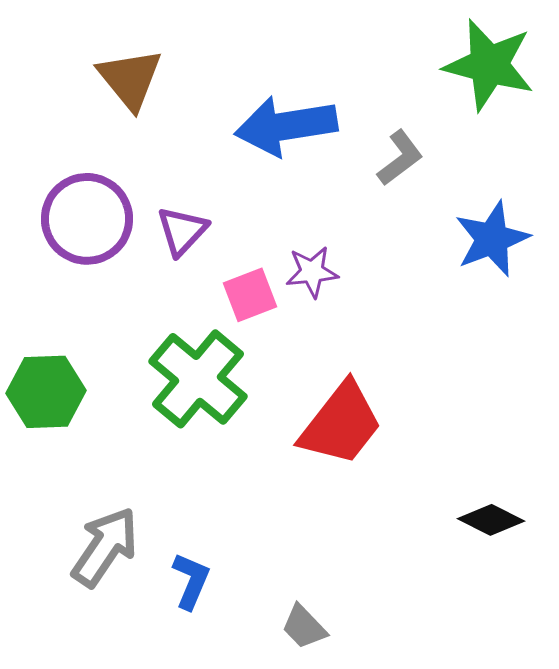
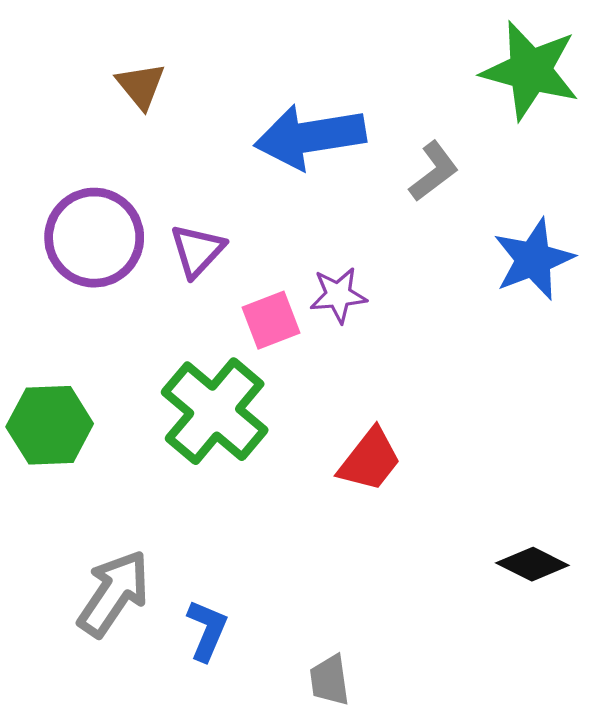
brown triangle: (130, 79) -> (141, 86), size x0.7
red trapezoid: (341, 424) -> (370, 460), size x0.7
gray trapezoid: (304, 627) -> (330, 680), turned 36

